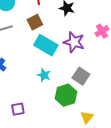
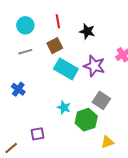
cyan star: (44, 75) -> (64, 107), moved
yellow triangle: (87, 117) -> (107, 142), turned 32

